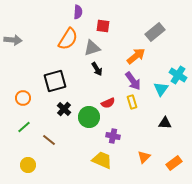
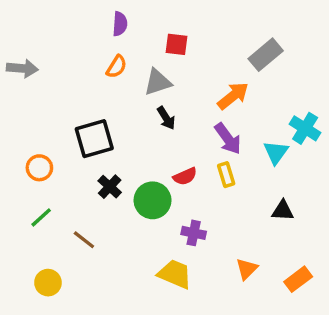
purple semicircle: (78, 12) -> (120, 24), moved
orange semicircle: (68, 39) -> (117, 67), size x0.6

